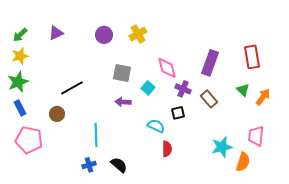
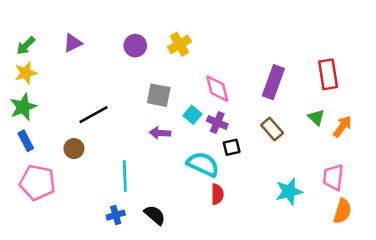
purple cross: (183, 89) -> (217, 123), moved
cyan semicircle: (156, 126) -> (203, 164), size x1.4
orange semicircle: (243, 162) -> (342, 211), moved

